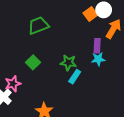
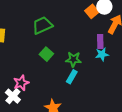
green square: (33, 62) -> (46, 54), moved
cyan rectangle: (75, 77) -> (72, 77), moved

